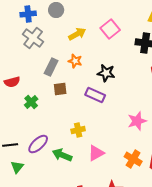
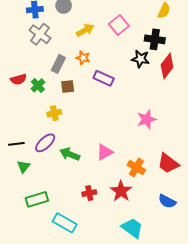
black star: (106, 73) -> (140, 59), moved
purple rectangle: (95, 95) -> (104, 78), moved
green cross: (31, 102) -> (38, 85), moved
yellow cross: (78, 130) -> (54, 113), moved
orange cross: (133, 159) -> (136, 167), moved

